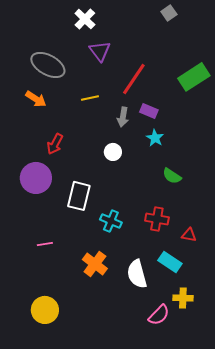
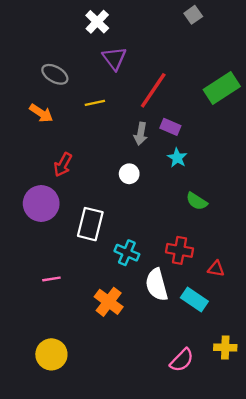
gray ellipse: (48, 65) -> (55, 74), size x0.7
yellow line: (90, 98) -> (95, 103), moved
white semicircle: (137, 274) -> (157, 285), moved
yellow cross: (183, 298) -> (225, 348), moved

